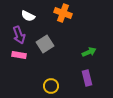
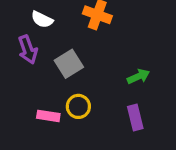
pink rectangle: (19, 55) -> (48, 116), moved
yellow circle: (51, 86) -> (78, 106), moved

